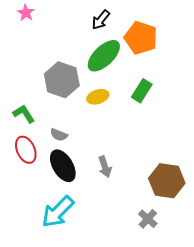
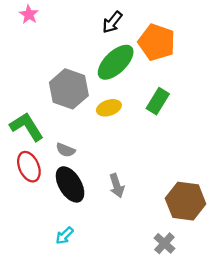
green L-shape: (24, 114) -> (27, 127), size x1.4
cyan arrow: (58, 212) -> (64, 236), size x0.5

